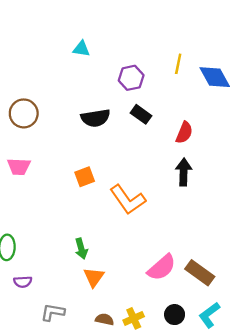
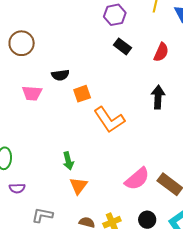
black semicircle: (96, 118) -> (60, 75), moved, size x0.7
red semicircle: (184, 133) -> (161, 52), moved
pink trapezoid: (19, 167) -> (32, 93), moved
orange square: (85, 177) -> (82, 94), moved

